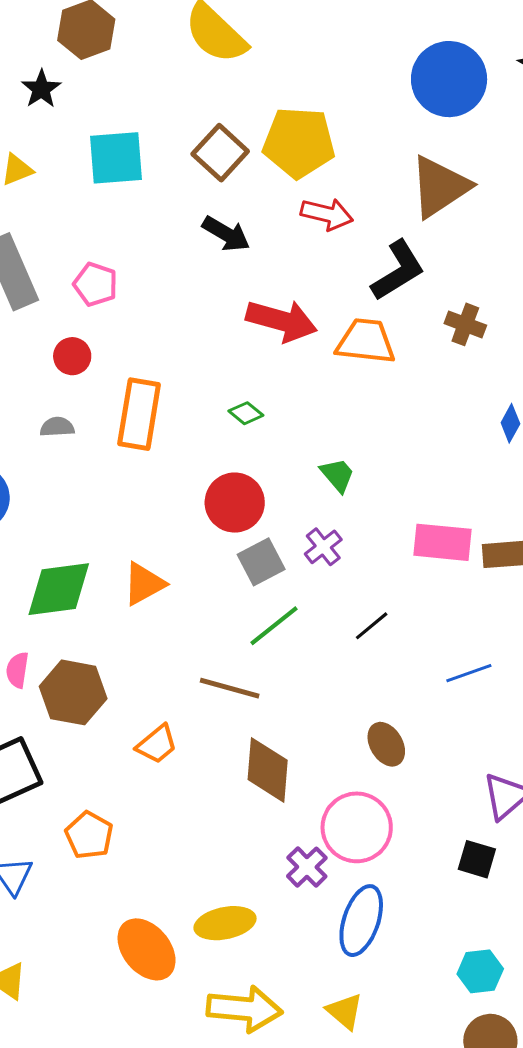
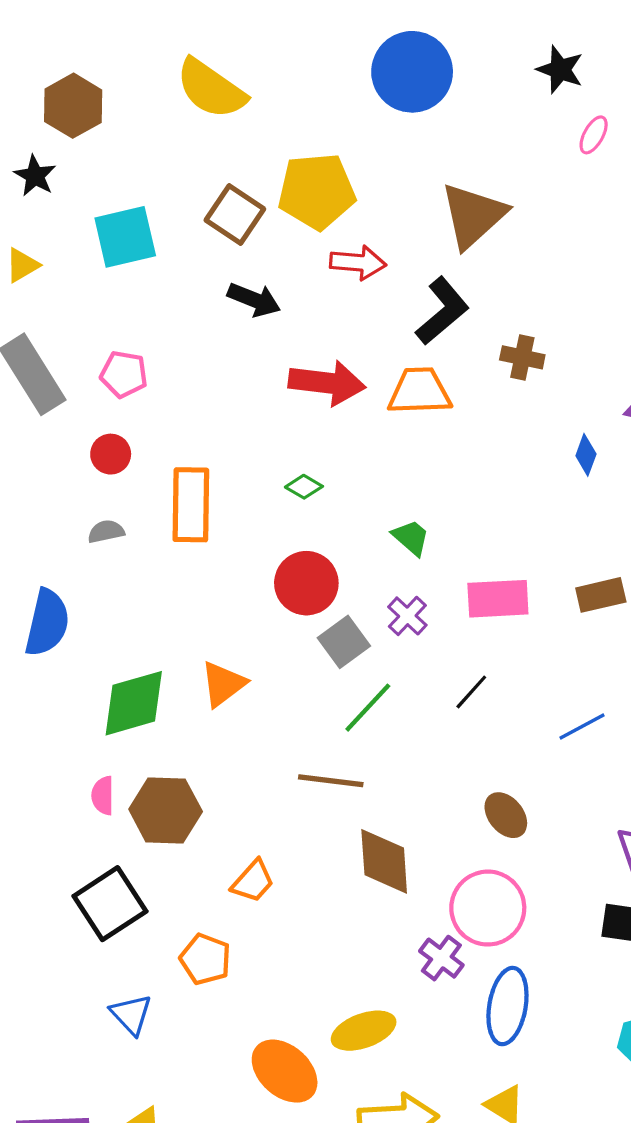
blue circle: (449, 79) -> (412, 72), moved
pink rectangle: (443, 542) -> (498, 599), moved
orange trapezoid: (157, 744) -> (253, 881), moved

